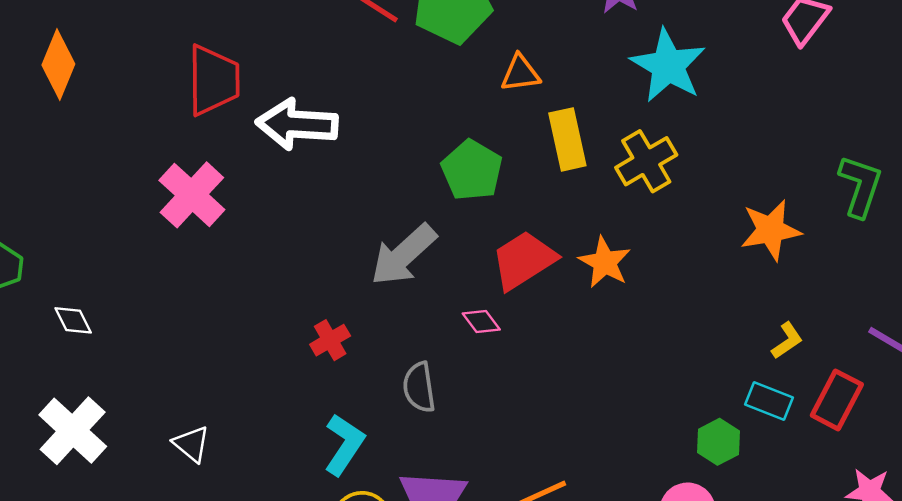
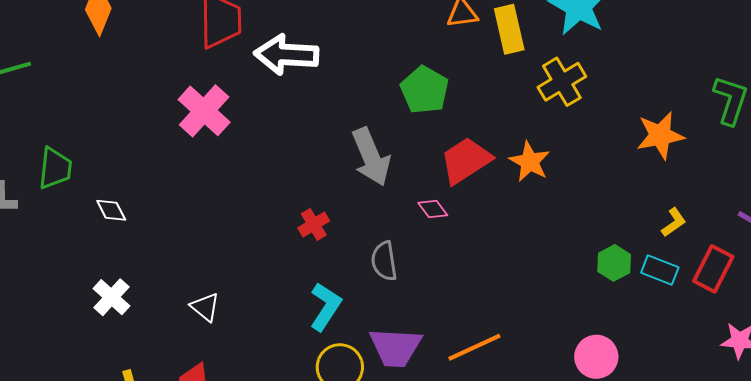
yellow rectangle: (567, 139) -> (509, 29), moved
gray arrow: (403, 255) -> (371, 157), turned -70
white cross: (73, 431) -> (112, 297), size x0.7
green hexagon: (718, 442) -> (614, 263), moved

